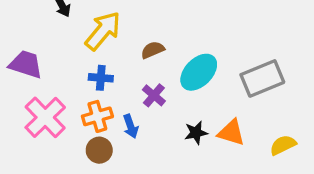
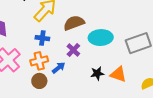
brown semicircle: (153, 50) -> (74, 23), size x1.5
cyan ellipse: (199, 72) -> (101, 38), turned 40
blue arrow: (131, 126) -> (59, 68), turned -112

